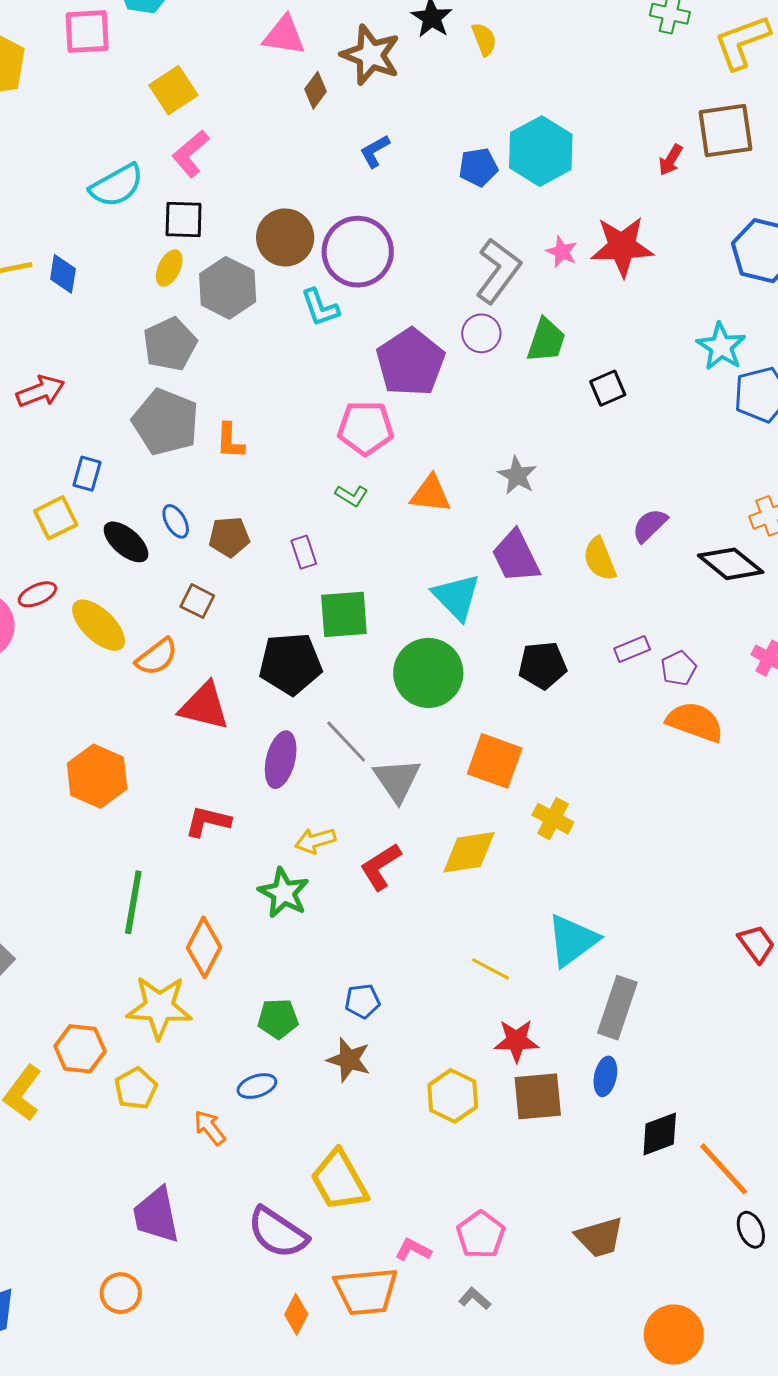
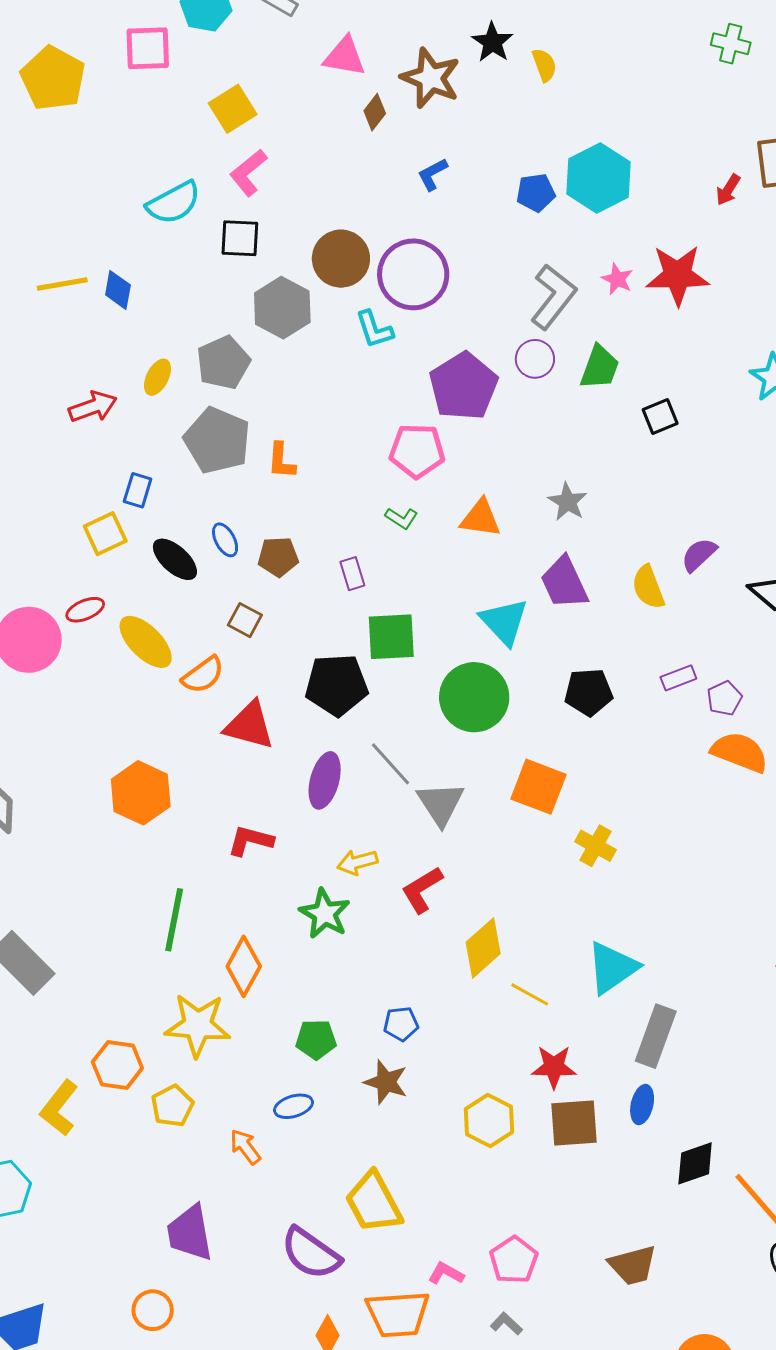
yellow ellipse: (169, 268) -> (157, 377), moved
yellow diamond: (469, 852) -> (483, 948), moved, turned -34

